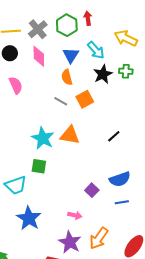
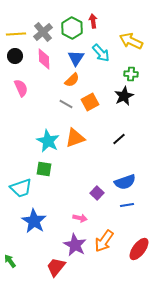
black star: (103, 74) -> (124, 96), moved
orange semicircle: (67, 77) -> (72, 80), turned -119
orange triangle: (70, 135) -> (75, 138), turned -30

